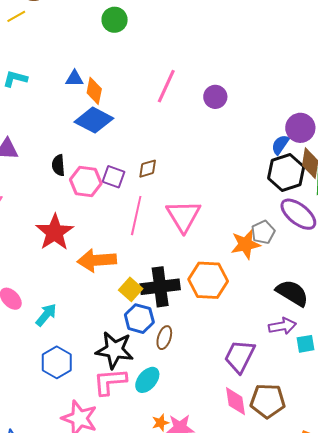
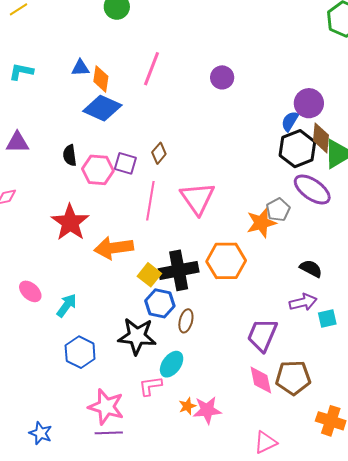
pink line: (166, 86) -> (152, 69), moved
brown diamond: (148, 169) -> (159, 153), turned -30
black semicircle: (292, 293) -> (311, 269), size x0.7
pink L-shape: (110, 382) -> (150, 386), moved, size x0.7

